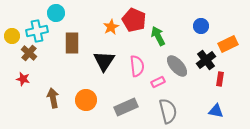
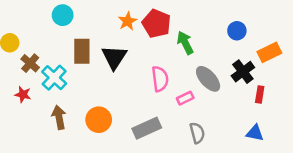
orange star: (111, 27) -> (128, 21), moved
cyan cross: (37, 31) -> (54, 78), moved, turned -35
black triangle: (104, 61) -> (114, 57), moved
gray semicircle: (168, 111) -> (197, 133), size x0.7

